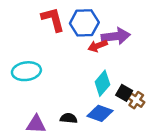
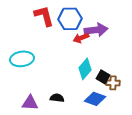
brown cross: (136, 100) -> (113, 83), turned -32
blue diamond: (100, 113) -> (95, 99), moved

